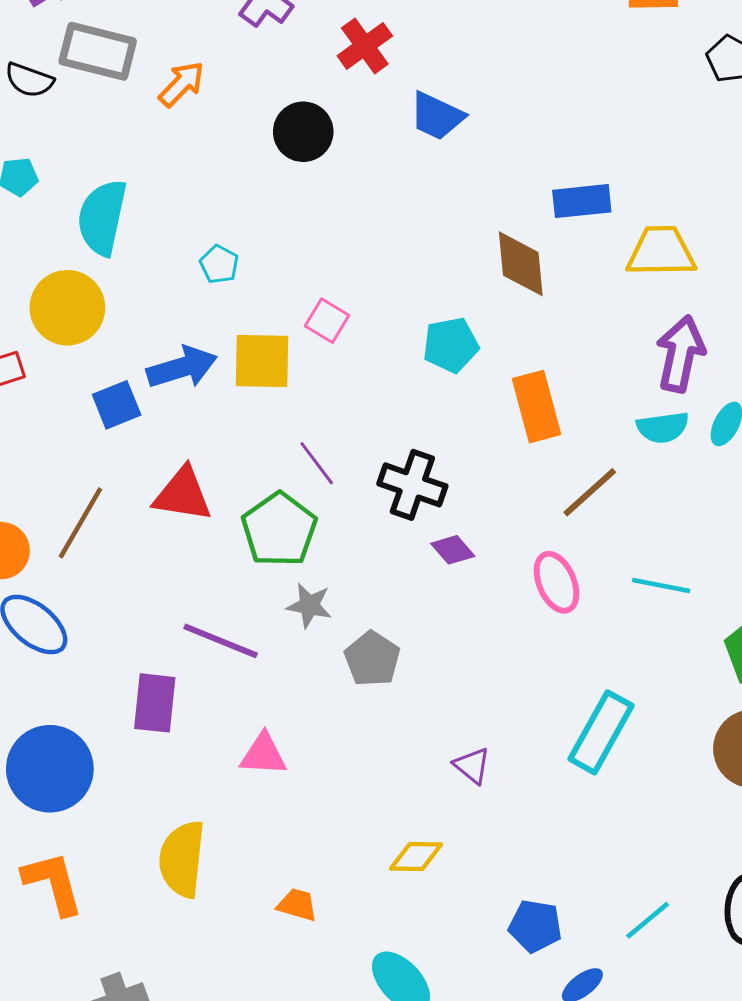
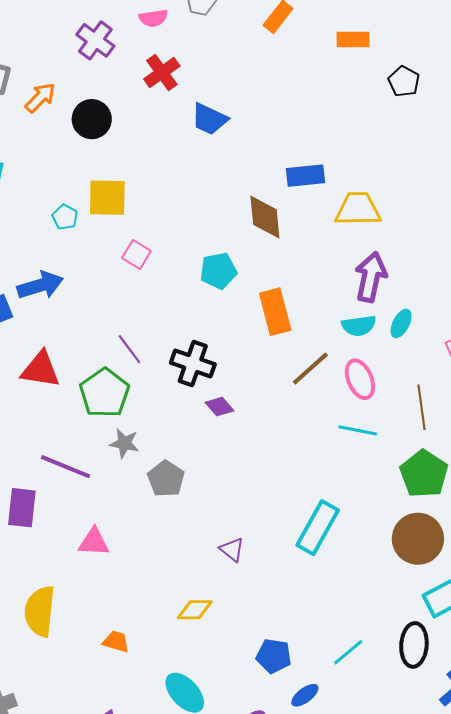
black circle: (303, 132) -> (92, 119), moved
yellow square: (262, 361) -> (107, 198), moved
pink ellipse: (556, 582) -> (360, 379), moved

